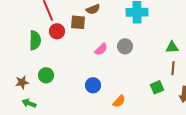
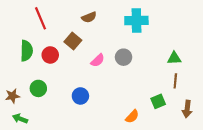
brown square: (78, 22) -> (73, 41), moved, turned 35
red circle: (57, 31) -> (50, 55), moved
blue circle: (93, 85) -> (80, 96), moved
orange semicircle: (119, 101) -> (132, 116), moved

